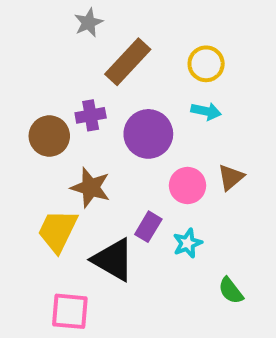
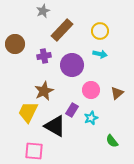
brown circle: (49, 136) -> (15, 44), moved
brown triangle: (231, 177) -> (117, 93), moved
brown star: (91, 188) -> (44, 91), turned 30

